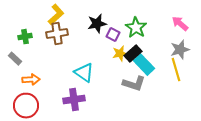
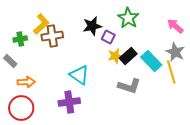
yellow L-shape: (56, 15) -> (41, 24), moved
green star: (136, 28) -> (128, 18), moved
gray star: (180, 50) -> (175, 52), turned -30
cyan rectangle: (144, 65) -> (151, 61), moved

